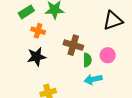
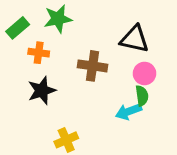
black triangle: (113, 21) -> (134, 39), moved, turned 40
green semicircle: (87, 60) -> (142, 96), moved

